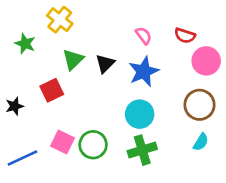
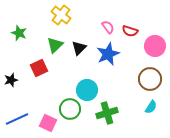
yellow cross: (60, 20) -> (61, 15), moved
red semicircle: (185, 36) -> (130, 31), moved
cyan circle: (140, 114) -> (87, 90), moved
pink square: (62, 142) -> (48, 123), moved

